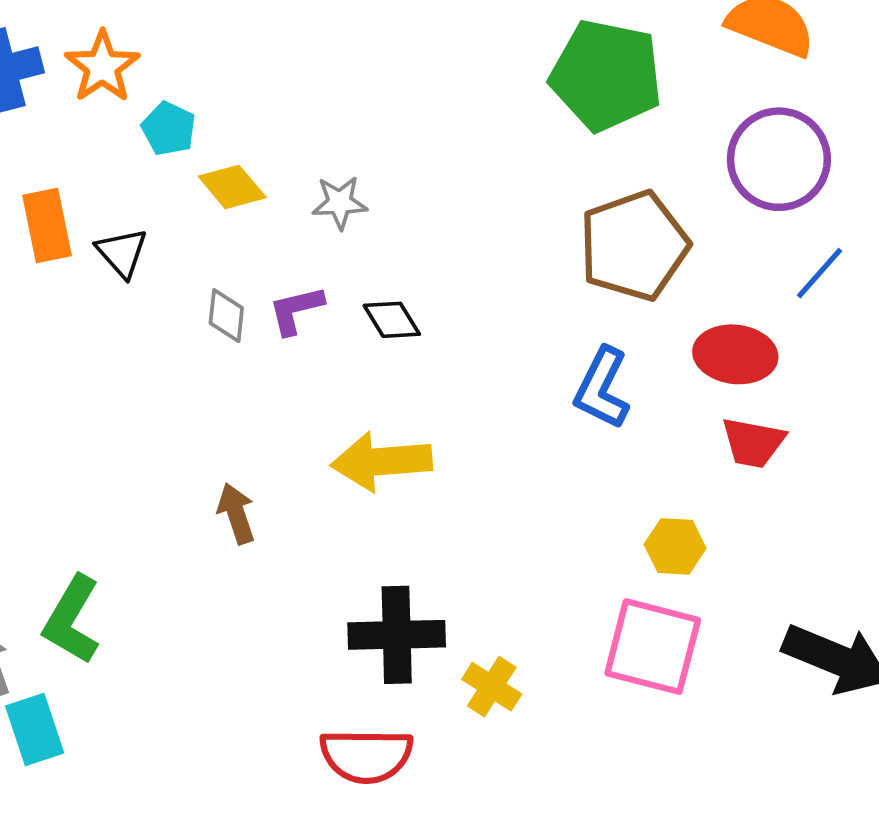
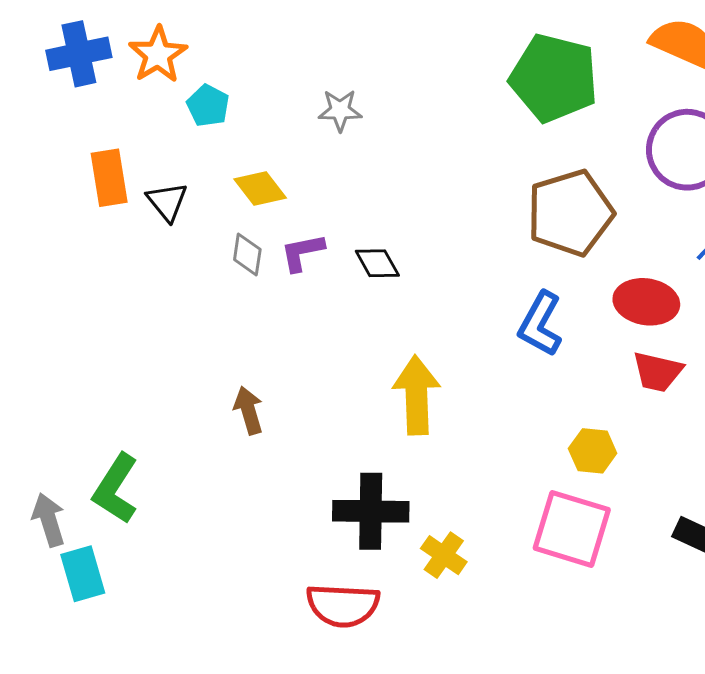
yellow diamond: (232, 187) -> (260, 188), moved
gray star: (340, 203) -> (340, 110), moved
yellow arrow: (381, 461) -> (417, 395), moved, turned 90

